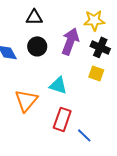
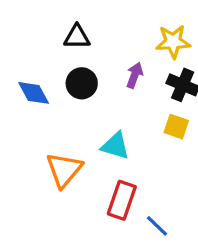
purple arrow: (70, 41) -> (135, 75), size x0.6

